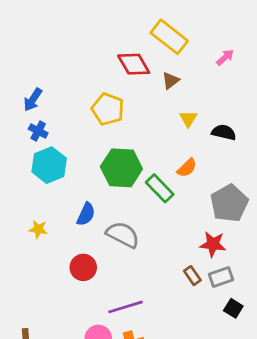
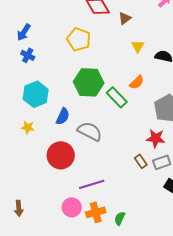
cyan hexagon: (49, 165) -> (36, 94), moved
red circle: (83, 267) -> (61, 155), size x1.4

